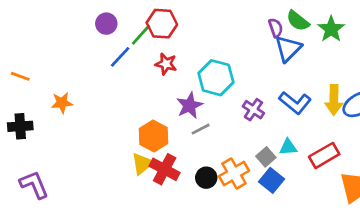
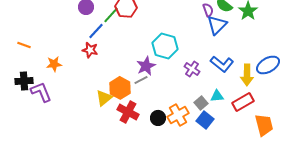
red star: (166, 64) -> (90, 50), moved
yellow arrow: (334, 100) -> (247, 75), moved
gray line: (201, 129) -> (141, 80), moved
yellow triangle: (142, 164) -> (104, 98), moved
purple L-shape: (34, 185) -> (41, 92), moved

